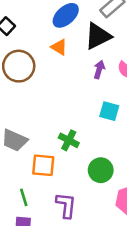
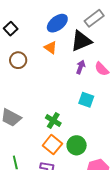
brown circle: (19, 66) -> (18, 60), size x0.7
orange square: (43, 165) -> (52, 145), moved, turned 30

